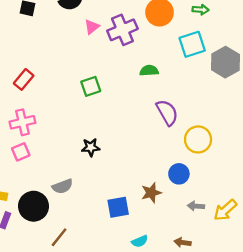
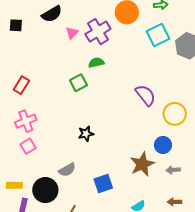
green semicircle: (149, 71) -> (96, 63), moved
brown star: (151, 193) -> (142, 164), size x1.4
gray arrow: (196, 206) -> (173, 170), moved
blue square: (118, 207) -> (103, 184), moved

